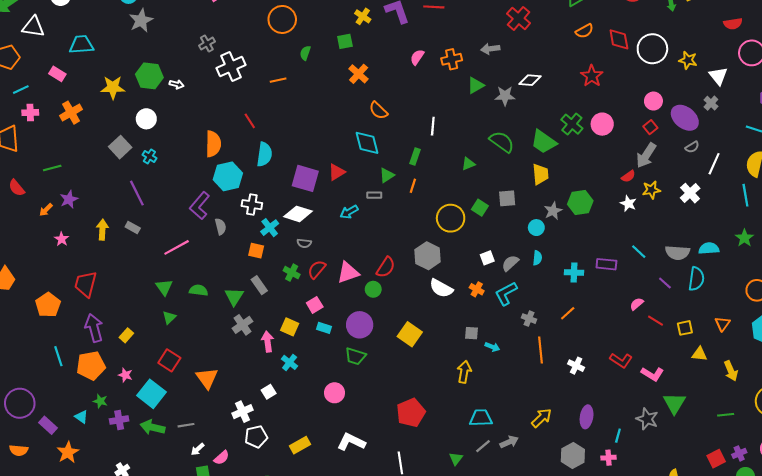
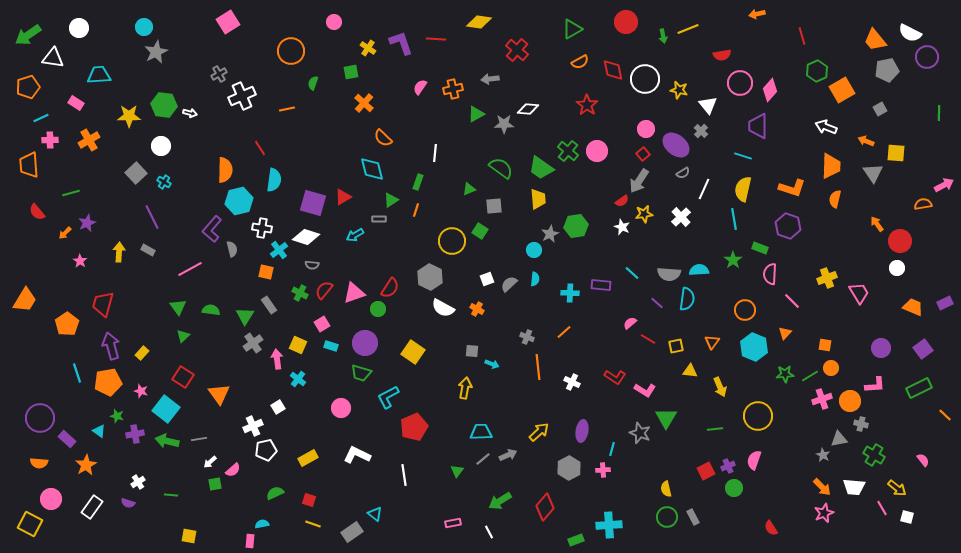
gray square: (507, 198) -> (494, 206), moved
cyan L-shape: (506, 293) -> (388, 397), moved

